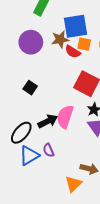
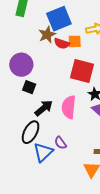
purple circle: (31, 42) -> (21, 65), moved
orange square: (84, 44) -> (75, 41), moved
black arrow: (48, 121) -> (44, 108), moved

